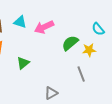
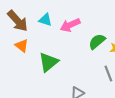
green triangle: (23, 63) -> (49, 62), size x1.5

